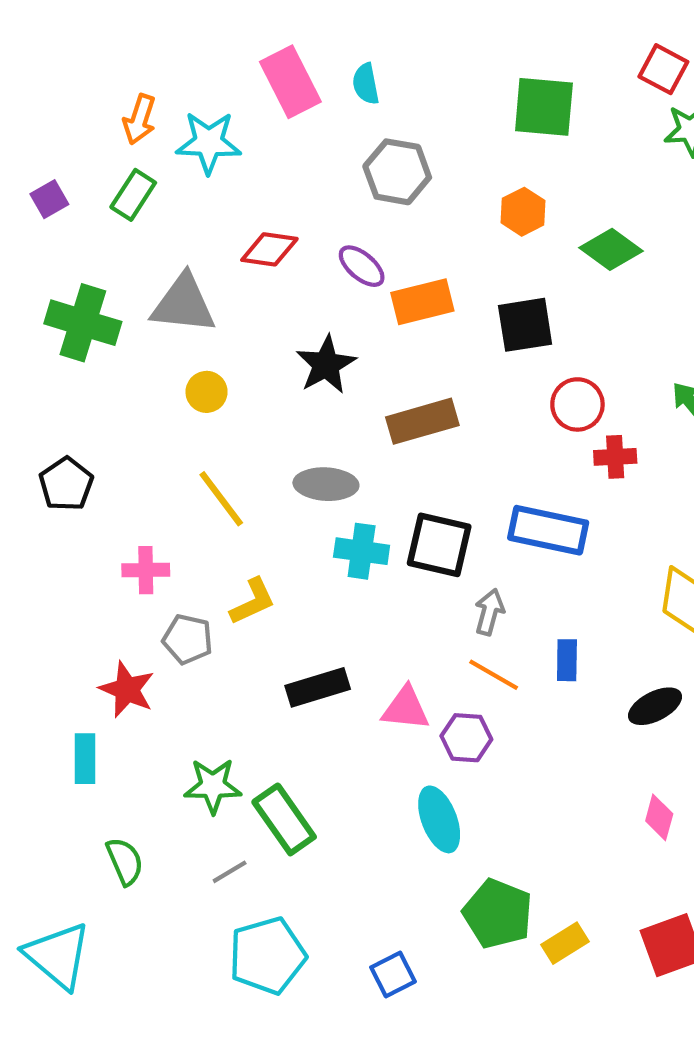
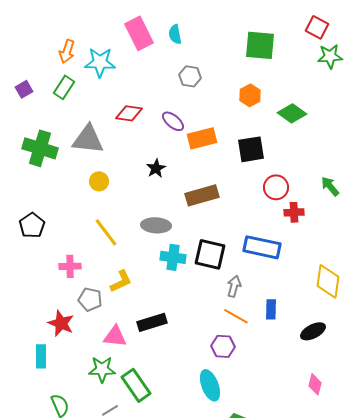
gray hexagon: (397, 172) -> (190, 76), size x0.7
black star: (326, 365) -> (156, 168), size x0.7
pink triangle: (406, 708) -> (115, 336), moved

